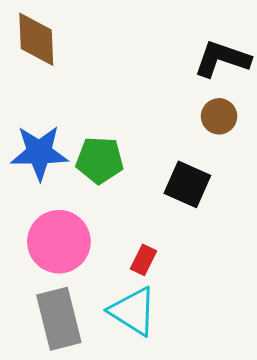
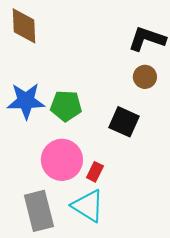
pink circle: (59, 242) -> (62, 160), moved

